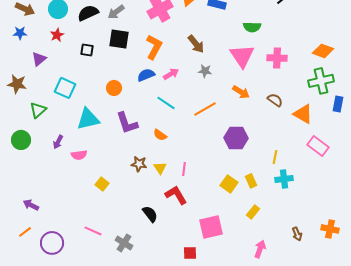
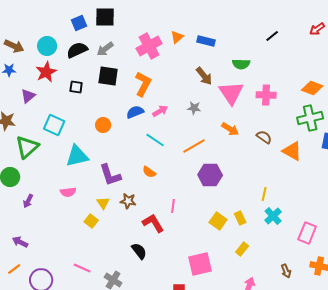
red star: (57, 35) -> (46, 72), size x1.5
brown arrow: (196, 44) -> (204, 76), moved
green triangle: (38, 110) -> (27, 147), size x1.4
purple L-shape: (127, 123) -> (110, 175), moved
purple hexagon: (236, 138) -> (210, 175), moved
purple arrow: (58, 142) -> (28, 201), moved
pink rectangle: (318, 146) -> (307, 233), moved, turned 75
yellow triangle: (160, 168) -> (103, 203), moved
cyan cross: (284, 179) -> (273, 216), turned -36
red L-shape: (176, 195) -> (153, 223), moved

